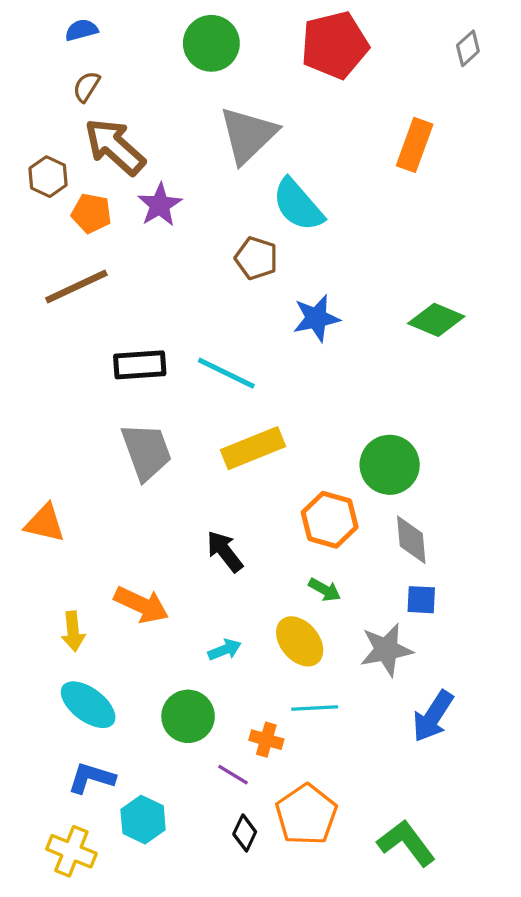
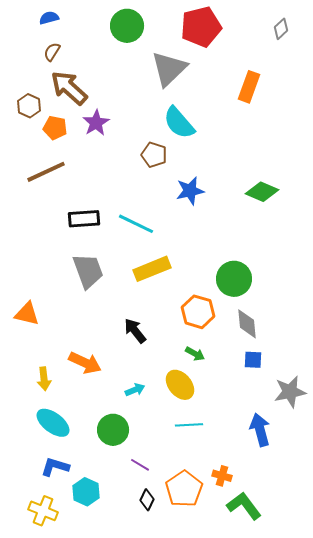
gray triangle: (248, 135) -> (169, 69), moved
gray star: (386, 650) -> (290, 392), moved
blue arrow: (433, 716) -> (260, 430), turned 132
orange cross: (266, 740) -> (222, 476), moved

